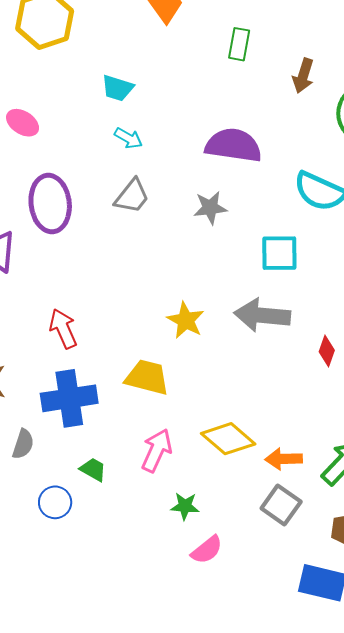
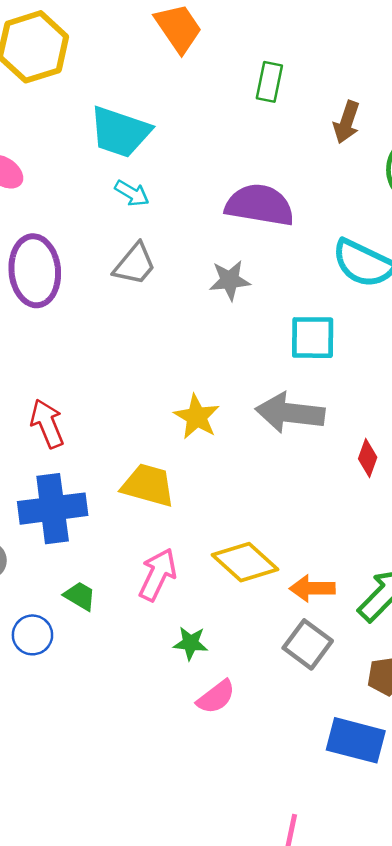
cyan trapezoid: (118, 88) -> (120, 132), size x1.6

